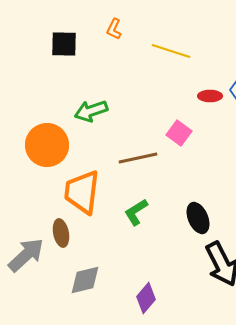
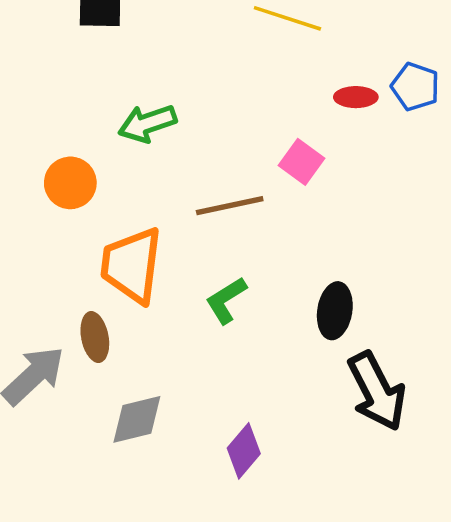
orange circle: (47, 145) -> (70, 183), size x0.7
black ellipse: (198, 218) -> (335, 311), turned 32

